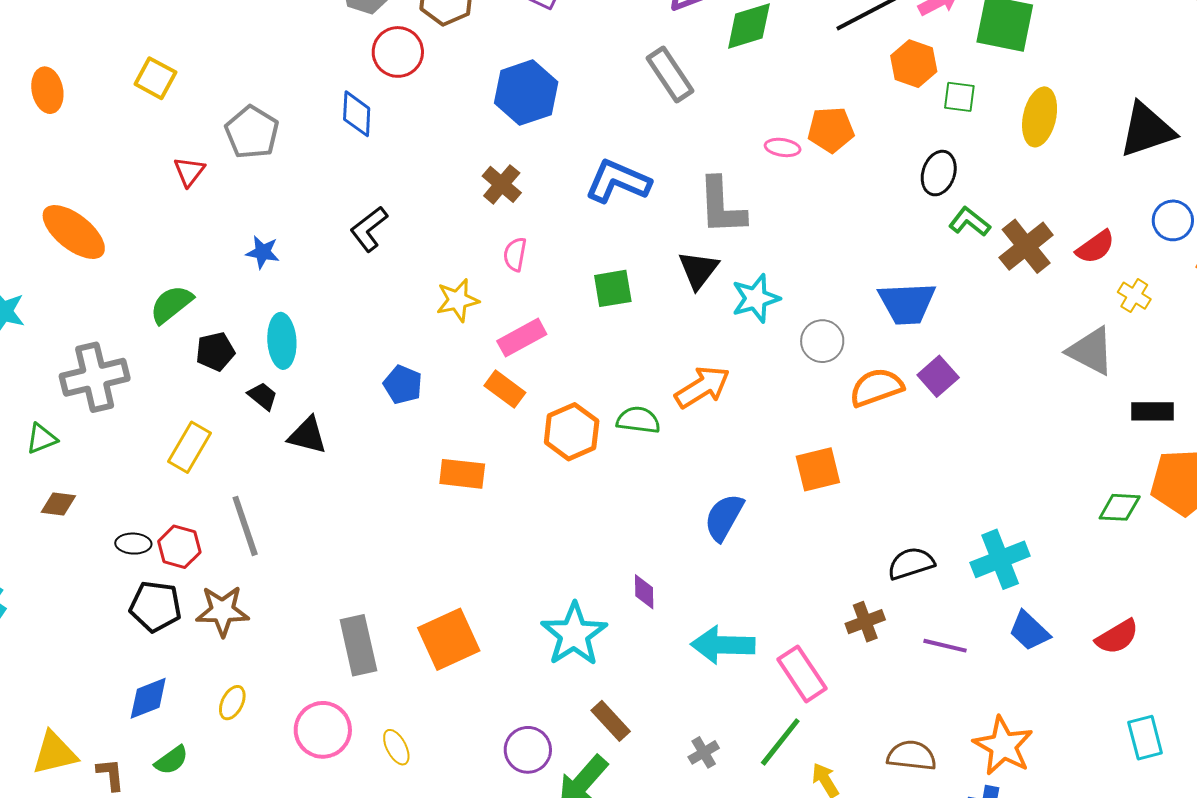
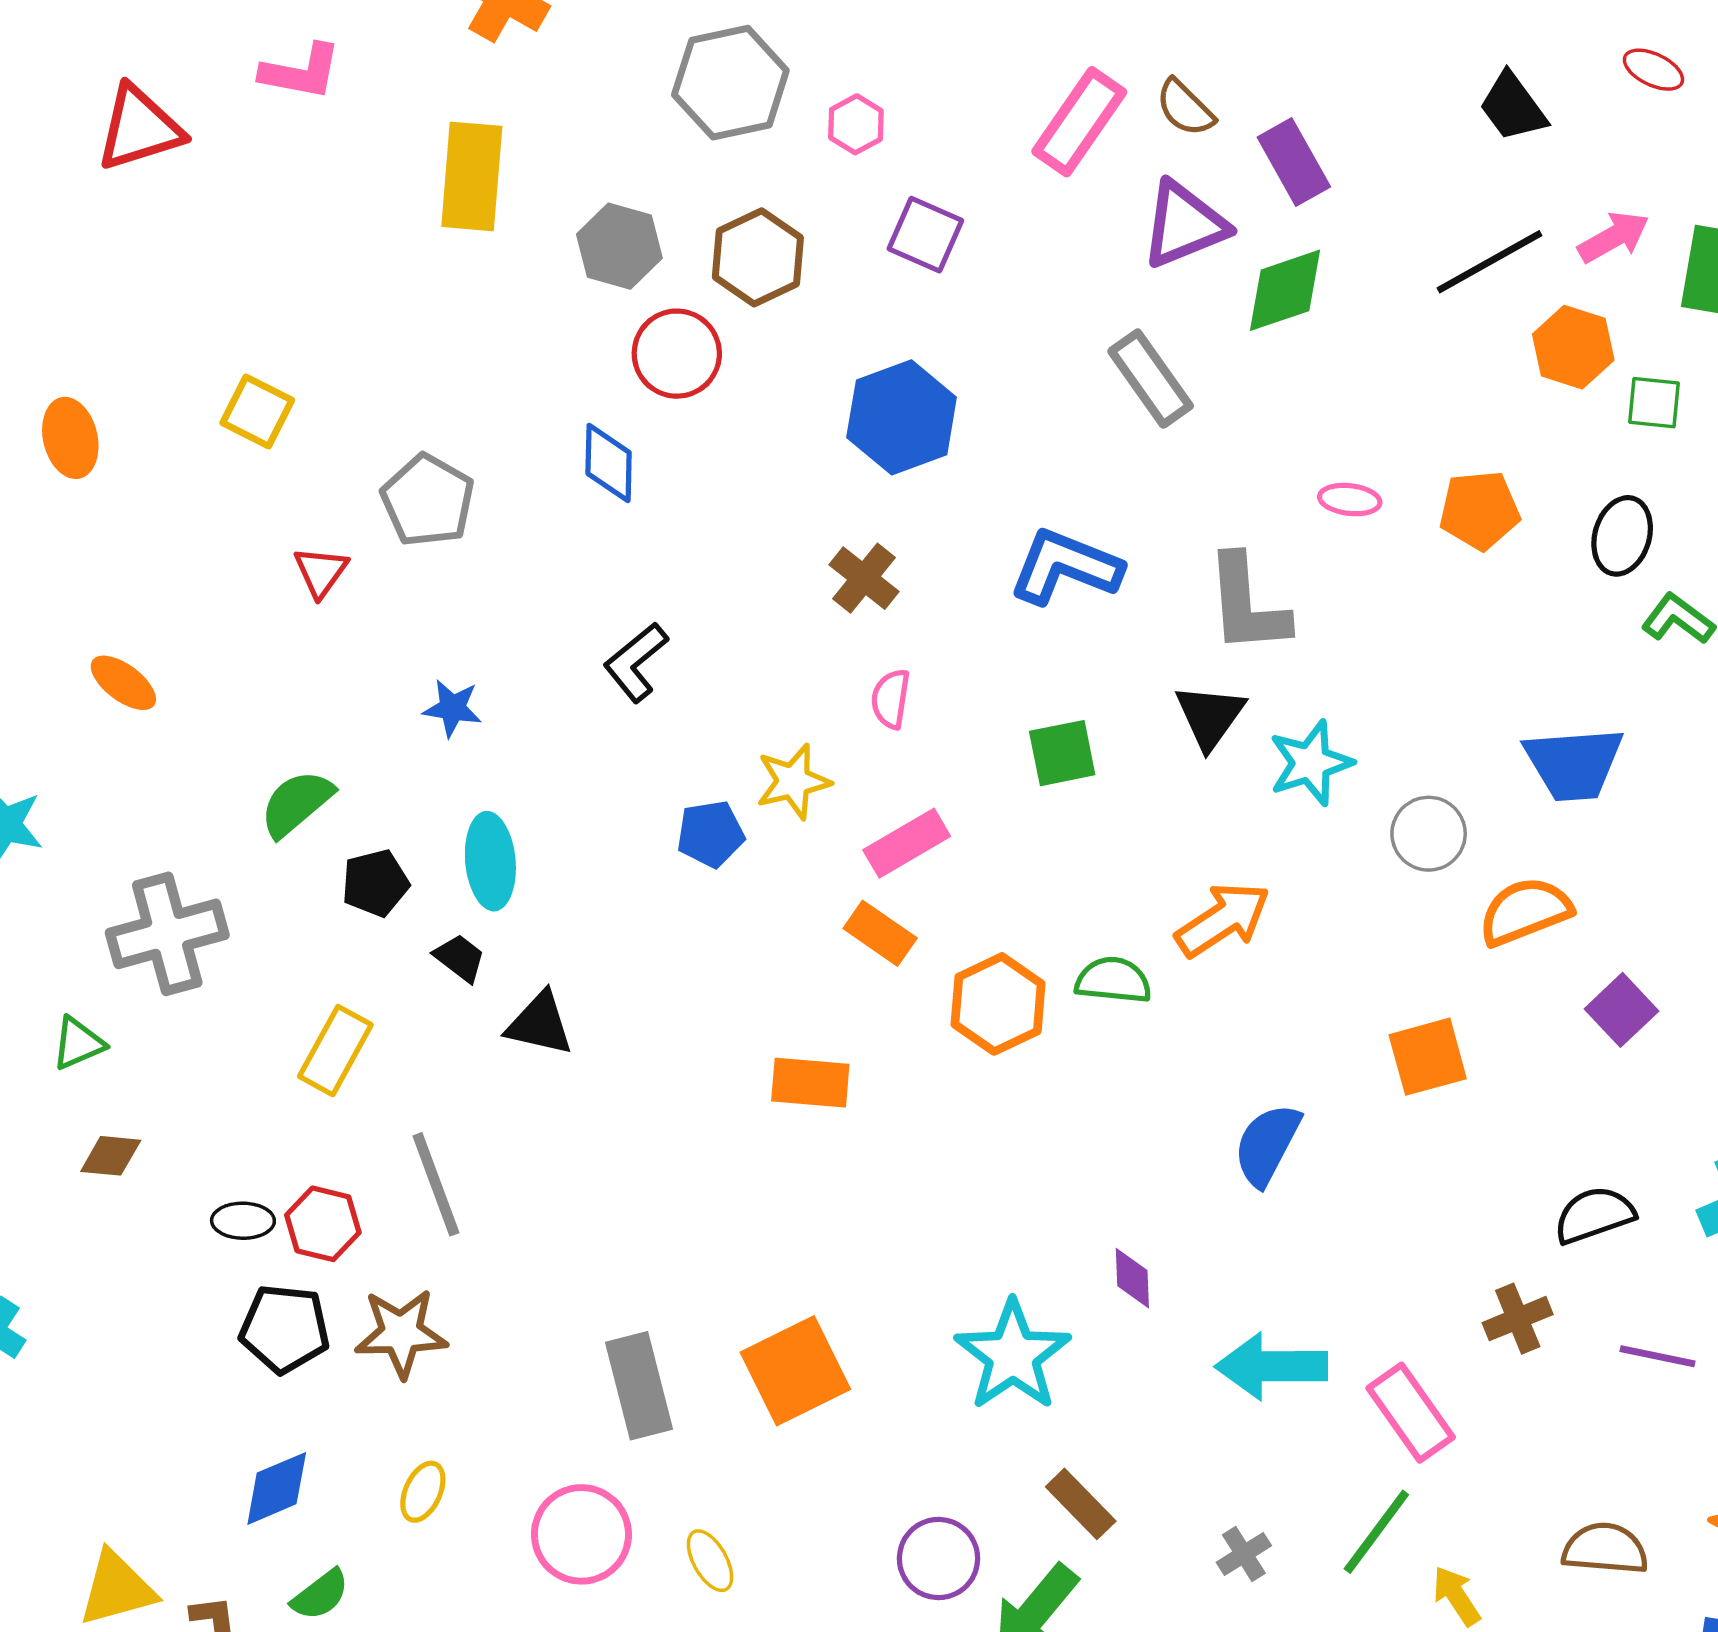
orange pentagon: (831, 130) -> (1480, 510), moved
orange ellipse: (74, 232) -> (123, 683), size x0.6
purple square: (938, 376) -> (1621, 1010), moved
blue pentagon: (403, 385) -> (711, 834), moved, turned -30

